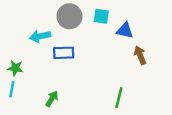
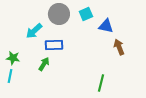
cyan square: (101, 16) -> (86, 14), turned -32
cyan arrow: (40, 36) -> (34, 31), turned -30
green arrow: (52, 99) -> (44, 64), moved

